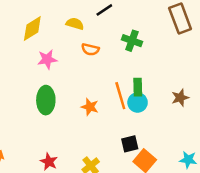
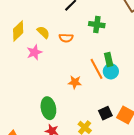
yellow semicircle: (75, 24) -> (43, 32), moved, turned 40
green ellipse: (46, 100) -> (48, 108), moved
black square: (130, 144) -> (105, 113), moved

